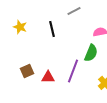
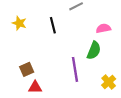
purple line: (73, 71) -> (75, 69), turned -30
red triangle: (48, 77) -> (35, 87), moved

